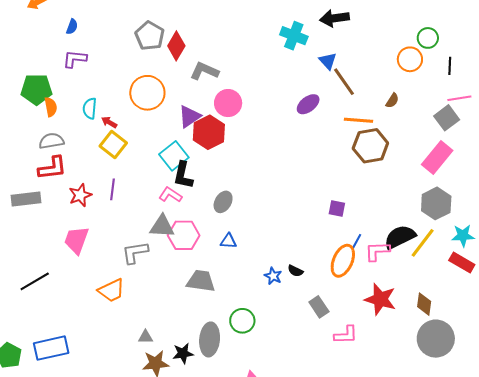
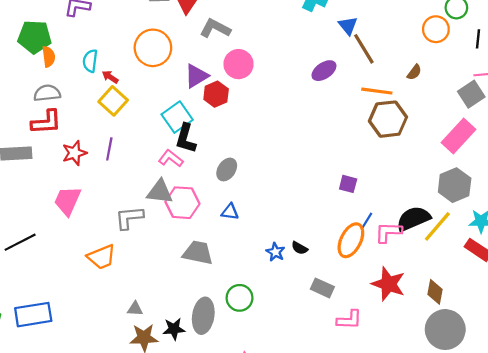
red hexagon: (209, 132) -> (216, 94), size x0.7
gray rectangle: (319, 307) -> (322, 288), turned -35

